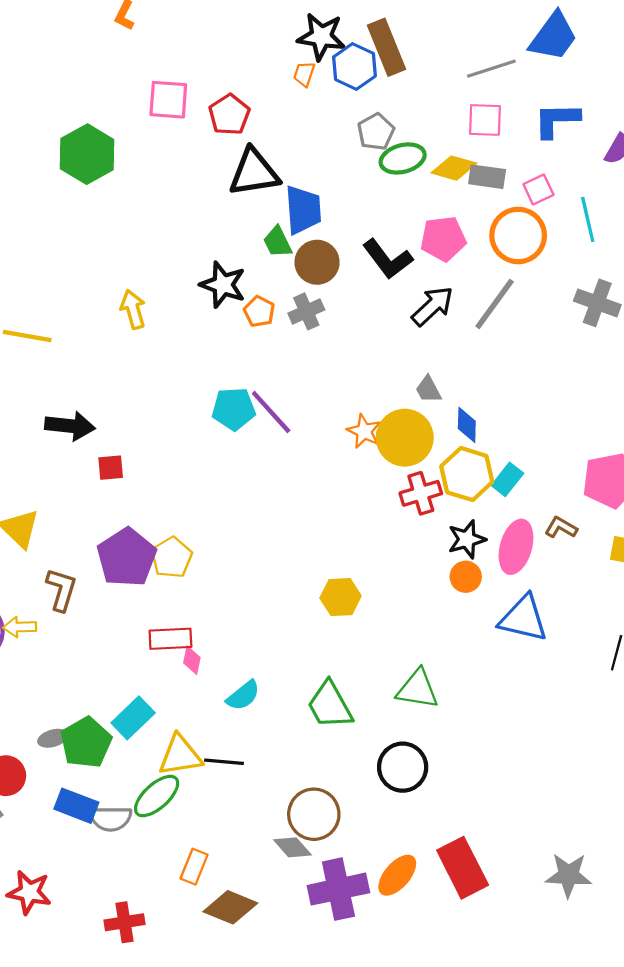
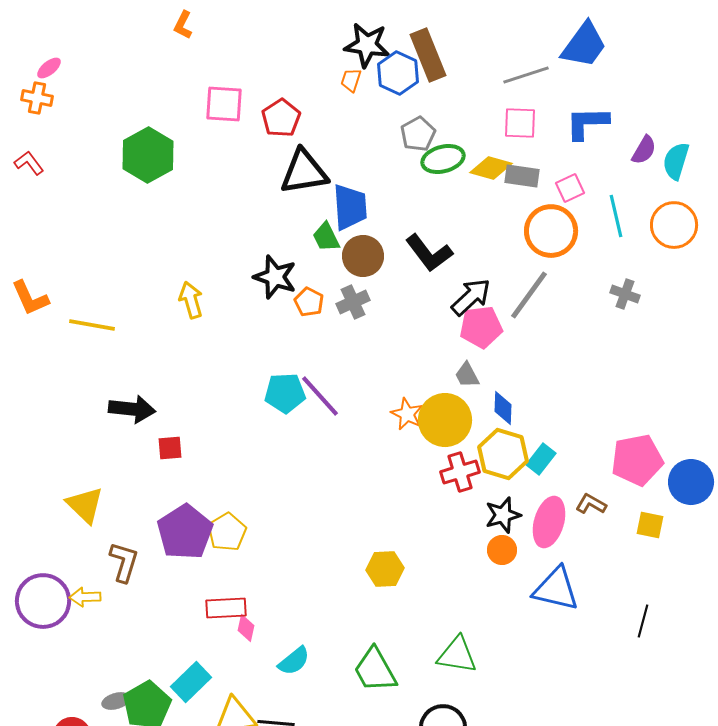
pink pentagon: (443, 239) -> (481, 327), moved
gray cross: (597, 303) -> (625, 294), size x0.7

